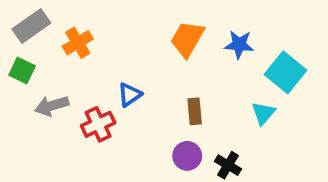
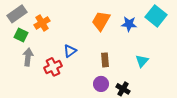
green square: (22, 71) -> (21, 35), moved
cyan square: (286, 72) -> (156, 16), moved
gray arrow: (52, 106) -> (28, 57), turned 114

